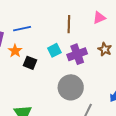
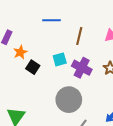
blue line: (22, 29) -> (52, 20), moved
purple cross: (77, 54) -> (82, 68), turned 36

